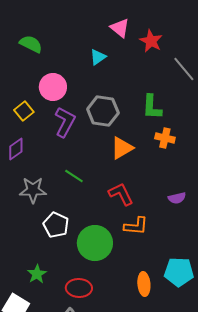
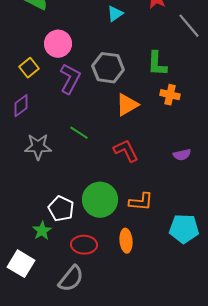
cyan triangle: (98, 57) -> (115, 14), moved
white pentagon: (56, 225) -> (61, 209), moved
orange L-shape: (136, 226) -> (141, 202), moved
orange ellipse: (144, 284) -> (126, 241), moved

